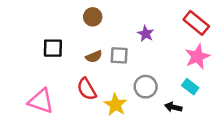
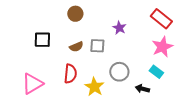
red semicircle: (87, 89) -> (70, 74), turned -144
pink triangle: (41, 101) -> (32, 84), turned -50

